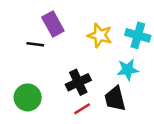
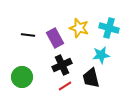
purple rectangle: (53, 24) -> (55, 38), moved

